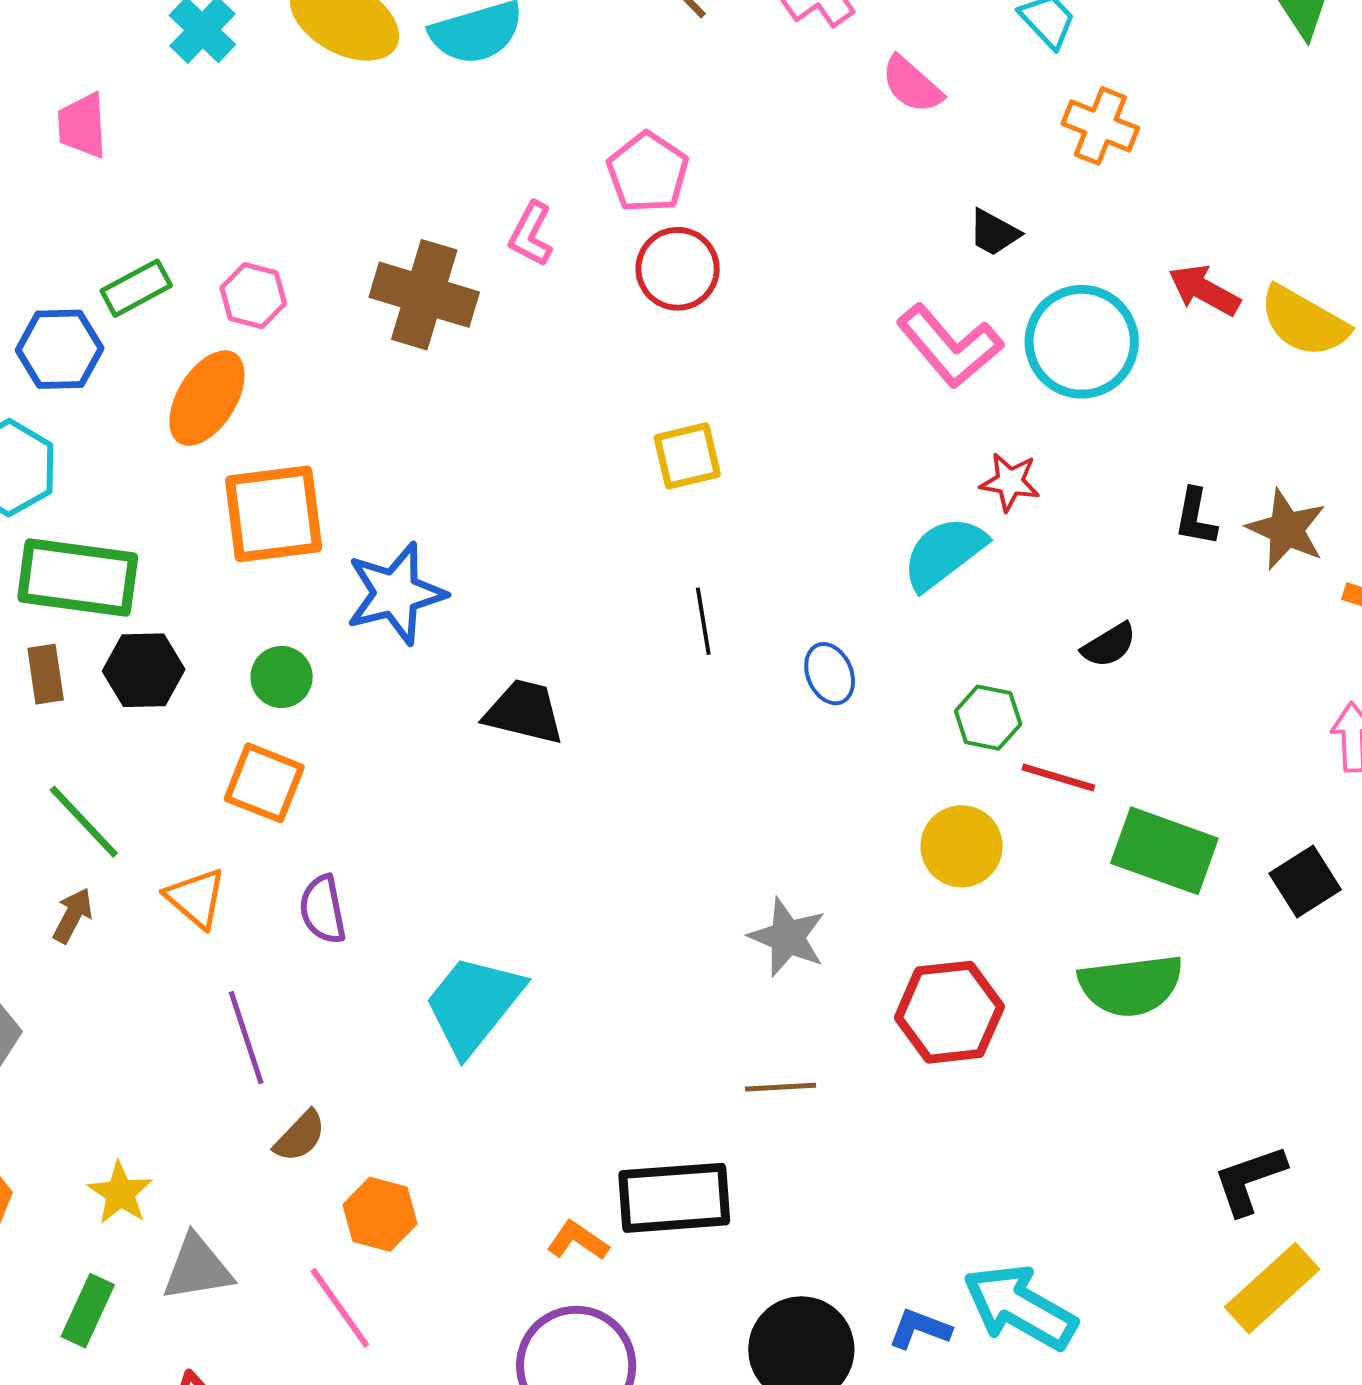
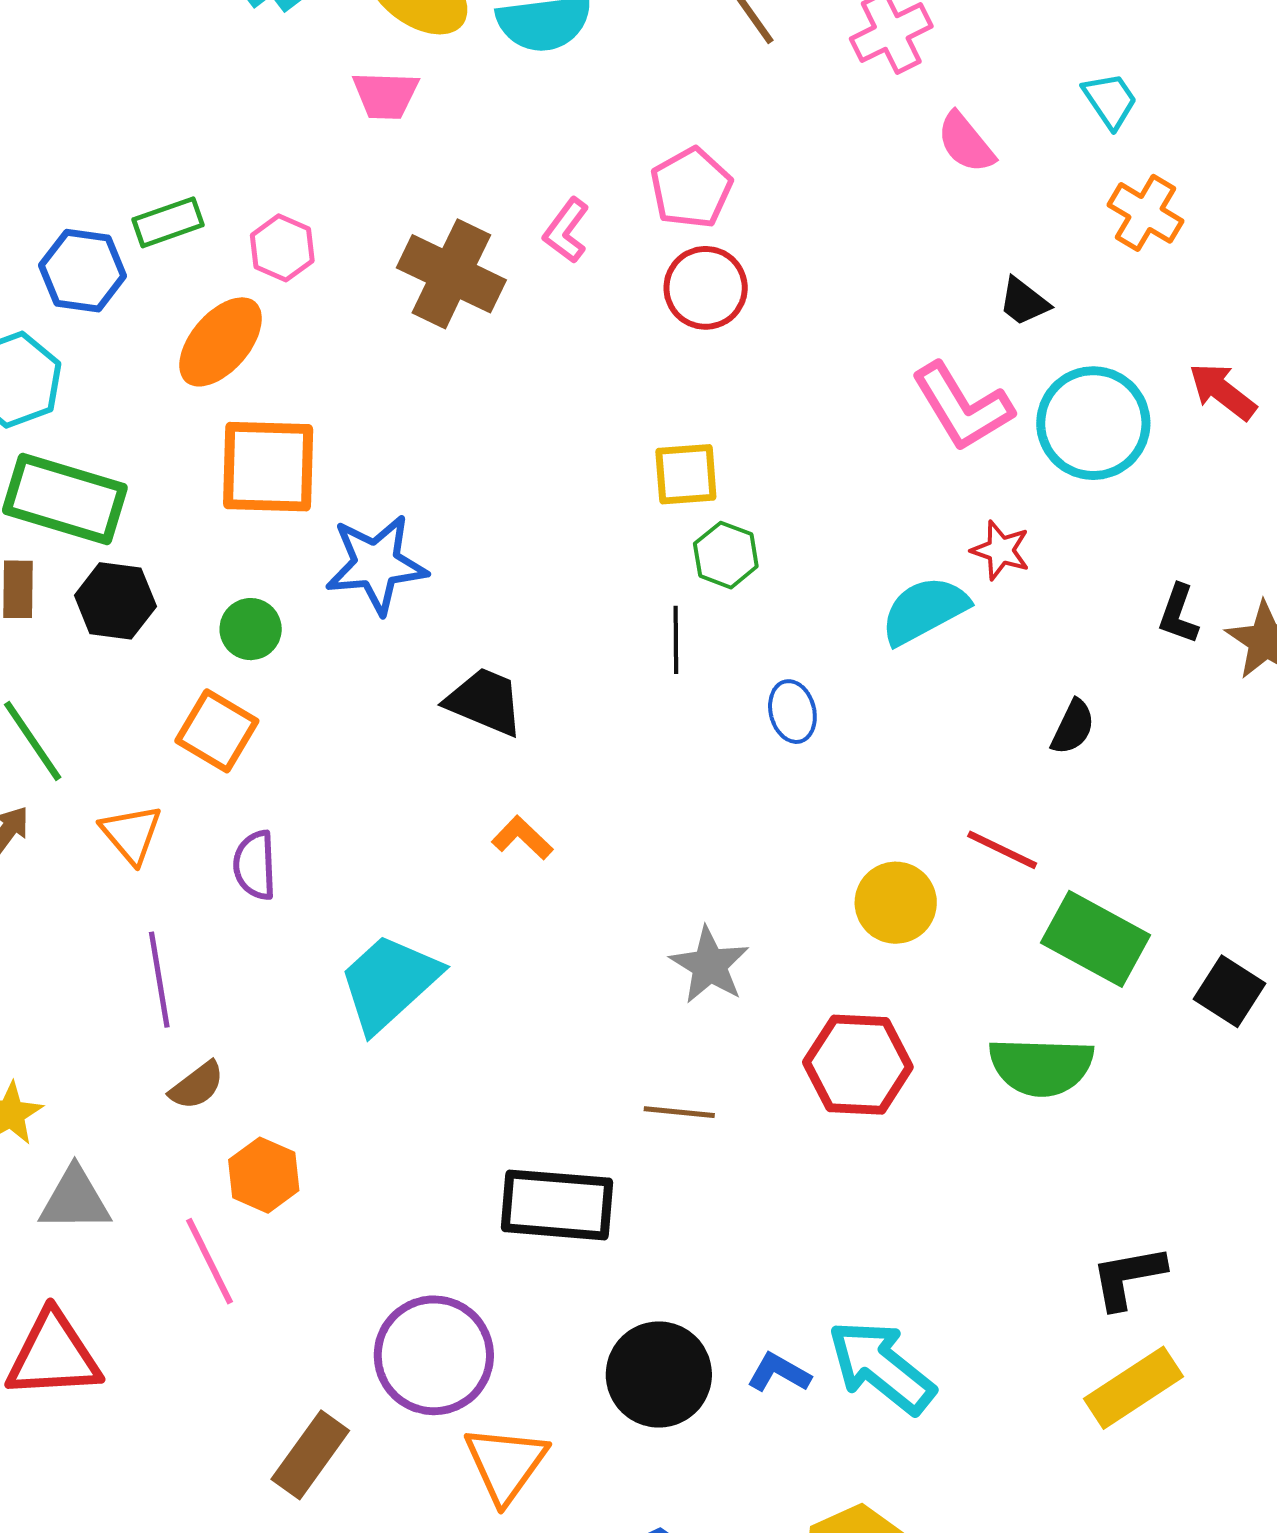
pink trapezoid: (82, 126) -> (385, 95), moved, turned -94
black semicircle: (1109, 645) -> (1073, 727), turned -42
green hexagon: (988, 718) -> (726, 555), moved
black square: (1305, 881) -> (1230, 991), turned -34
orange L-shape: (578, 1241) -> (522, 838), moved

